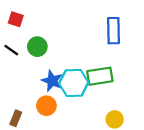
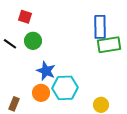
red square: (16, 19) -> (25, 17), moved
green rectangle: (100, 76) -> (109, 45), moved
cyan hexagon: (74, 83) -> (65, 88), moved

